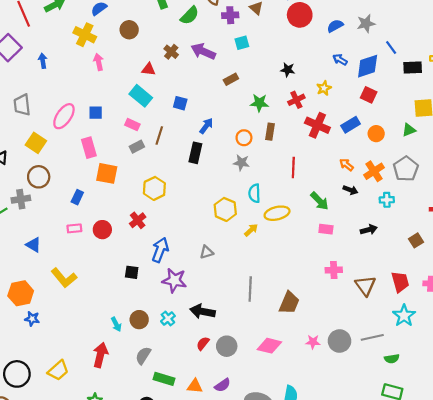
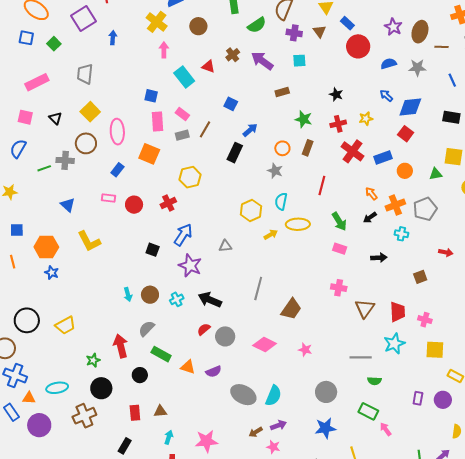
blue line: (391, 47) -> (452, 80), moved
cyan rectangle: (141, 96) -> (184, 77), moved
pink ellipse: (64, 116) -> (117, 132), moved, turned -50
pink rectangle: (89, 148) -> (158, 122), moved
black arrow: (350, 190) -> (370, 218), turned 112
gray circle: (340, 341) -> (326, 392), moved
red arrow: (100, 355) -> (121, 346), moved, turned -40

